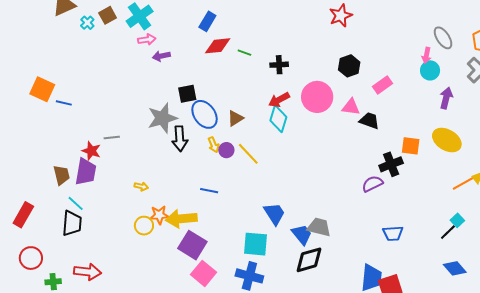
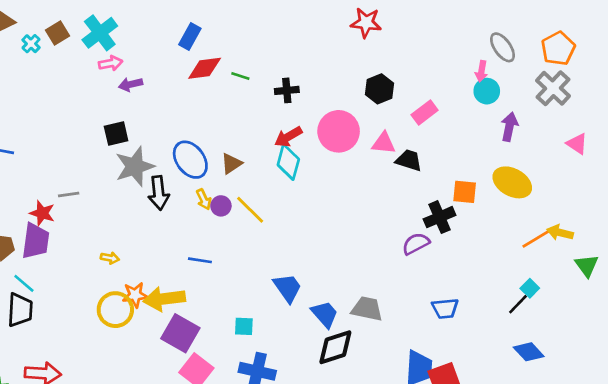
red star: (341, 16) -> (366, 23), turned 30
black square: (187, 94) -> (116, 133), moved
yellow circle: (144, 226) -> (115, 310), size x1.4
gray trapezoid: (319, 227) -> (367, 309), moved
cyan square: (255, 244) -> (244, 326), moved, size x0.6

